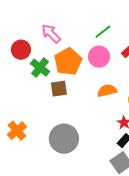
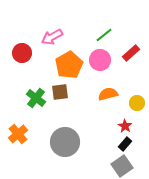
pink arrow: (51, 34) -> (52, 37), turned -75
green cross: (40, 68) -> (36, 98), moved

